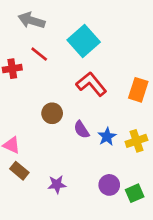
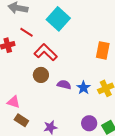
red L-shape: (91, 84) -> (46, 52), moved
purple semicircle: (82, 130) -> (64, 85), turned 144

